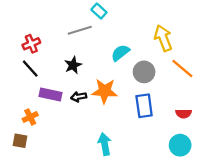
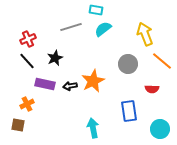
cyan rectangle: (99, 11) -> (96, 10), moved, turned -32
cyan semicircle: (120, 53) -> (103, 29), moved
black star: (73, 65) -> (55, 58), moved
orange star: (105, 91) -> (93, 81), turned -30
blue rectangle: (144, 106) -> (129, 111), moved
red semicircle: (183, 114) -> (152, 89), moved

